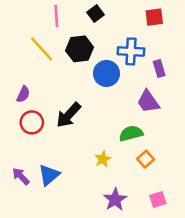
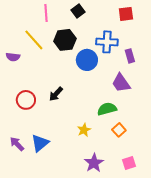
purple semicircle: (23, 94) -> (13, 57), moved, turned 72
black arrow: (69, 115) -> (56, 94), size x0.7

